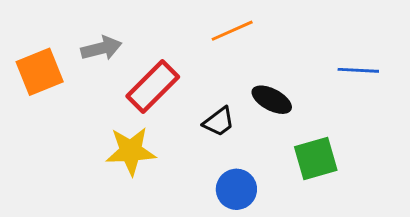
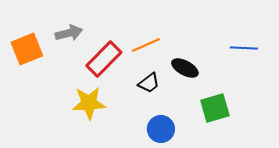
orange line: (232, 31) -> (146, 45), moved

